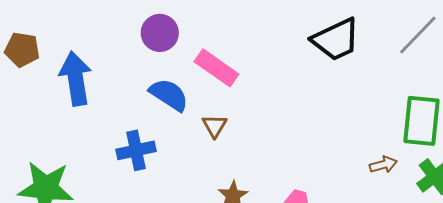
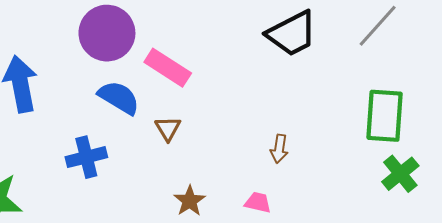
purple circle: (160, 33) -> (107, 33), size x1.4
brown arrow: (383, 165) -> (279, 149), moved, turned 116

